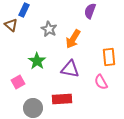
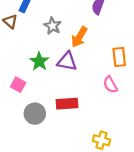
purple triangle: (70, 69) -> (67, 61), moved
pink square: (18, 82) -> (18, 85), turned -32

